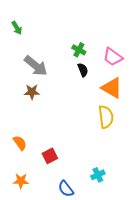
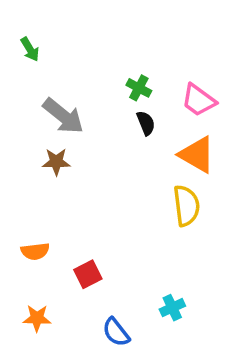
orange semicircle: (20, 143) -> (35, 251), turned 119

